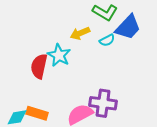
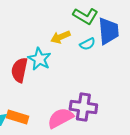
blue trapezoid: (128, 27) -> (108, 31), turned -48

